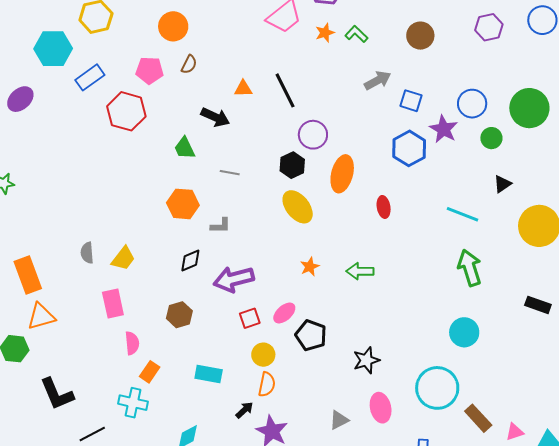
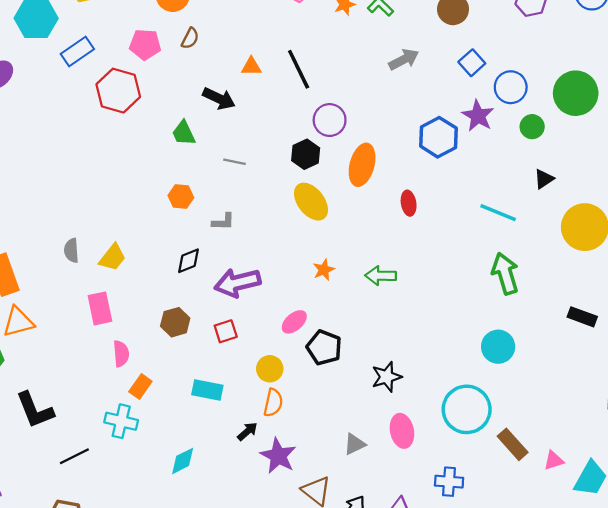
blue square: (411, 101) -> (472, 63), moved, turned 30
orange hexagon: (183, 204) -> (181, 197), size x0.7
red square: (250, 318) -> (226, 331), moved

